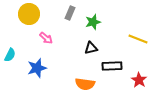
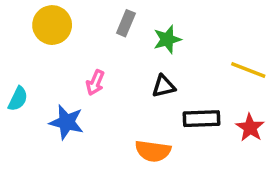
pink arrow: (46, 38) -> (95, 83), moved, turned 72
blue star: (37, 68) -> (67, 122), turned 30
red star: (139, 80) -> (250, 128), moved

